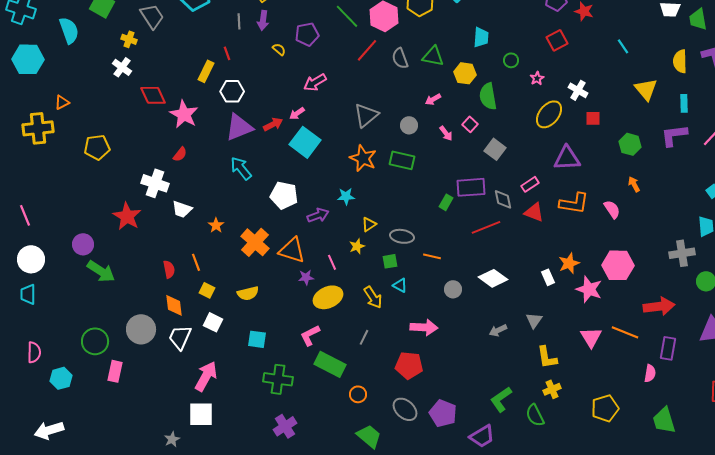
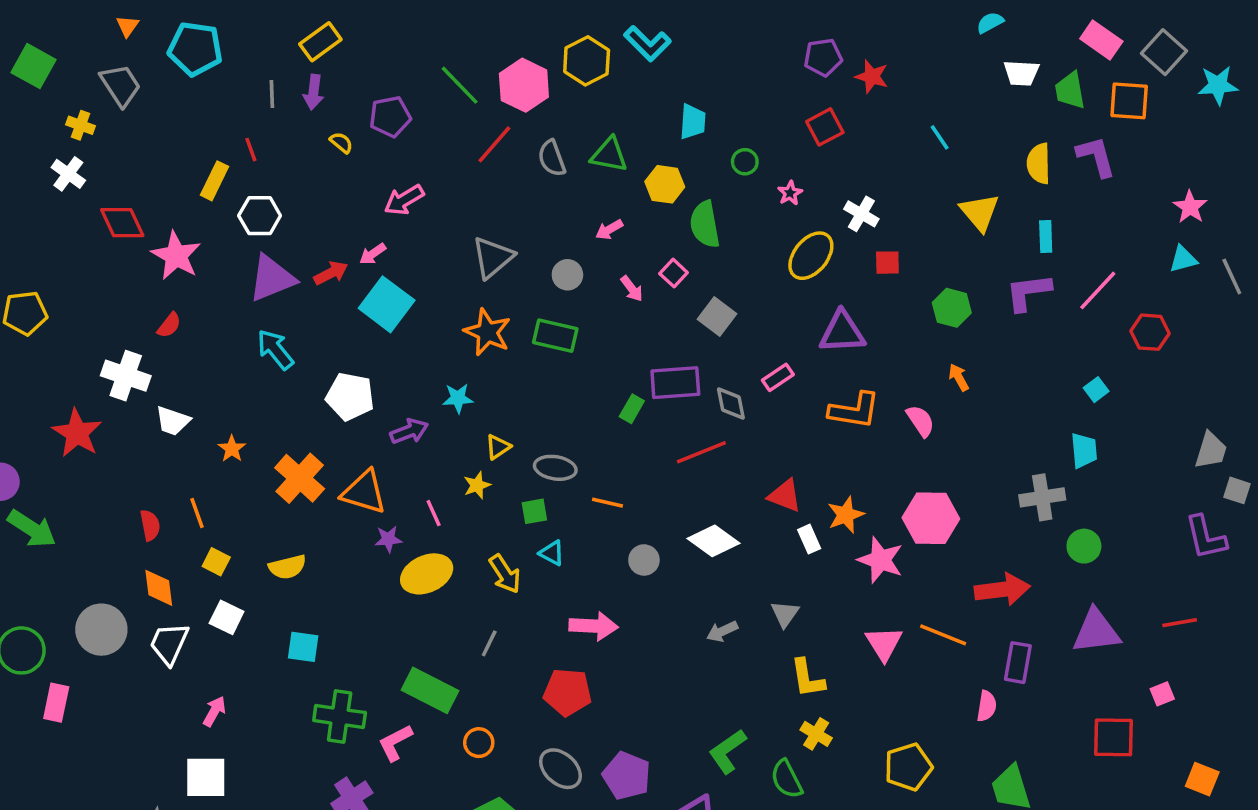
red triangle: (534, 212) -> (785, 496), moved
pink L-shape: (310, 335) -> (395, 743), moved
pink arrow: (206, 376) -> (214, 711), size x0.6
yellow cross: (552, 389) -> (816, 734), turned -36

